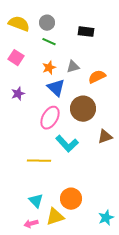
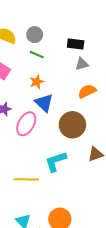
gray triangle: (73, 67) -> (82, 64), moved
pink ellipse: (50, 118) -> (26, 124), moved
cyan L-shape: (67, 144) -> (56, 162), turned 115

